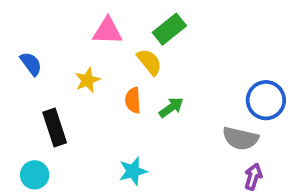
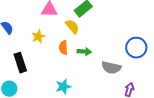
green arrow: (171, 107) -> (84, 52), turned 40
gray semicircle: (240, 138) -> (111, 68), moved

